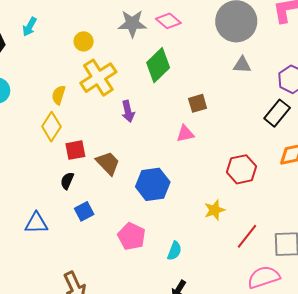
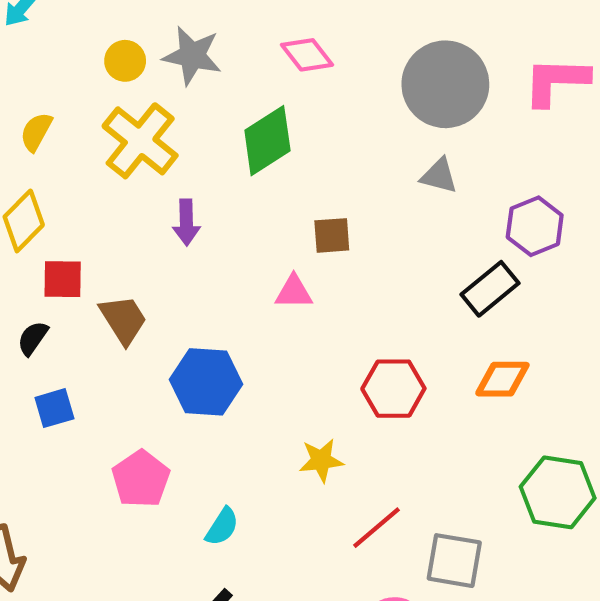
gray star: (132, 24) -> (192, 56), moved
yellow cross: (98, 78) -> (140, 141), turned -30
yellow semicircle: (59, 95) -> (36, 132), moved

